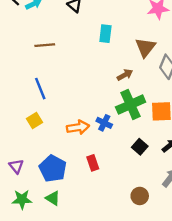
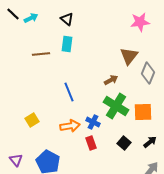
cyan rectangle: (105, 34) -> (67, 44), moved
blue line: (40, 89) -> (69, 92), moved
green cross: (131, 105) -> (116, 106), turned -35
red rectangle: (93, 163) -> (91, 143), moved

